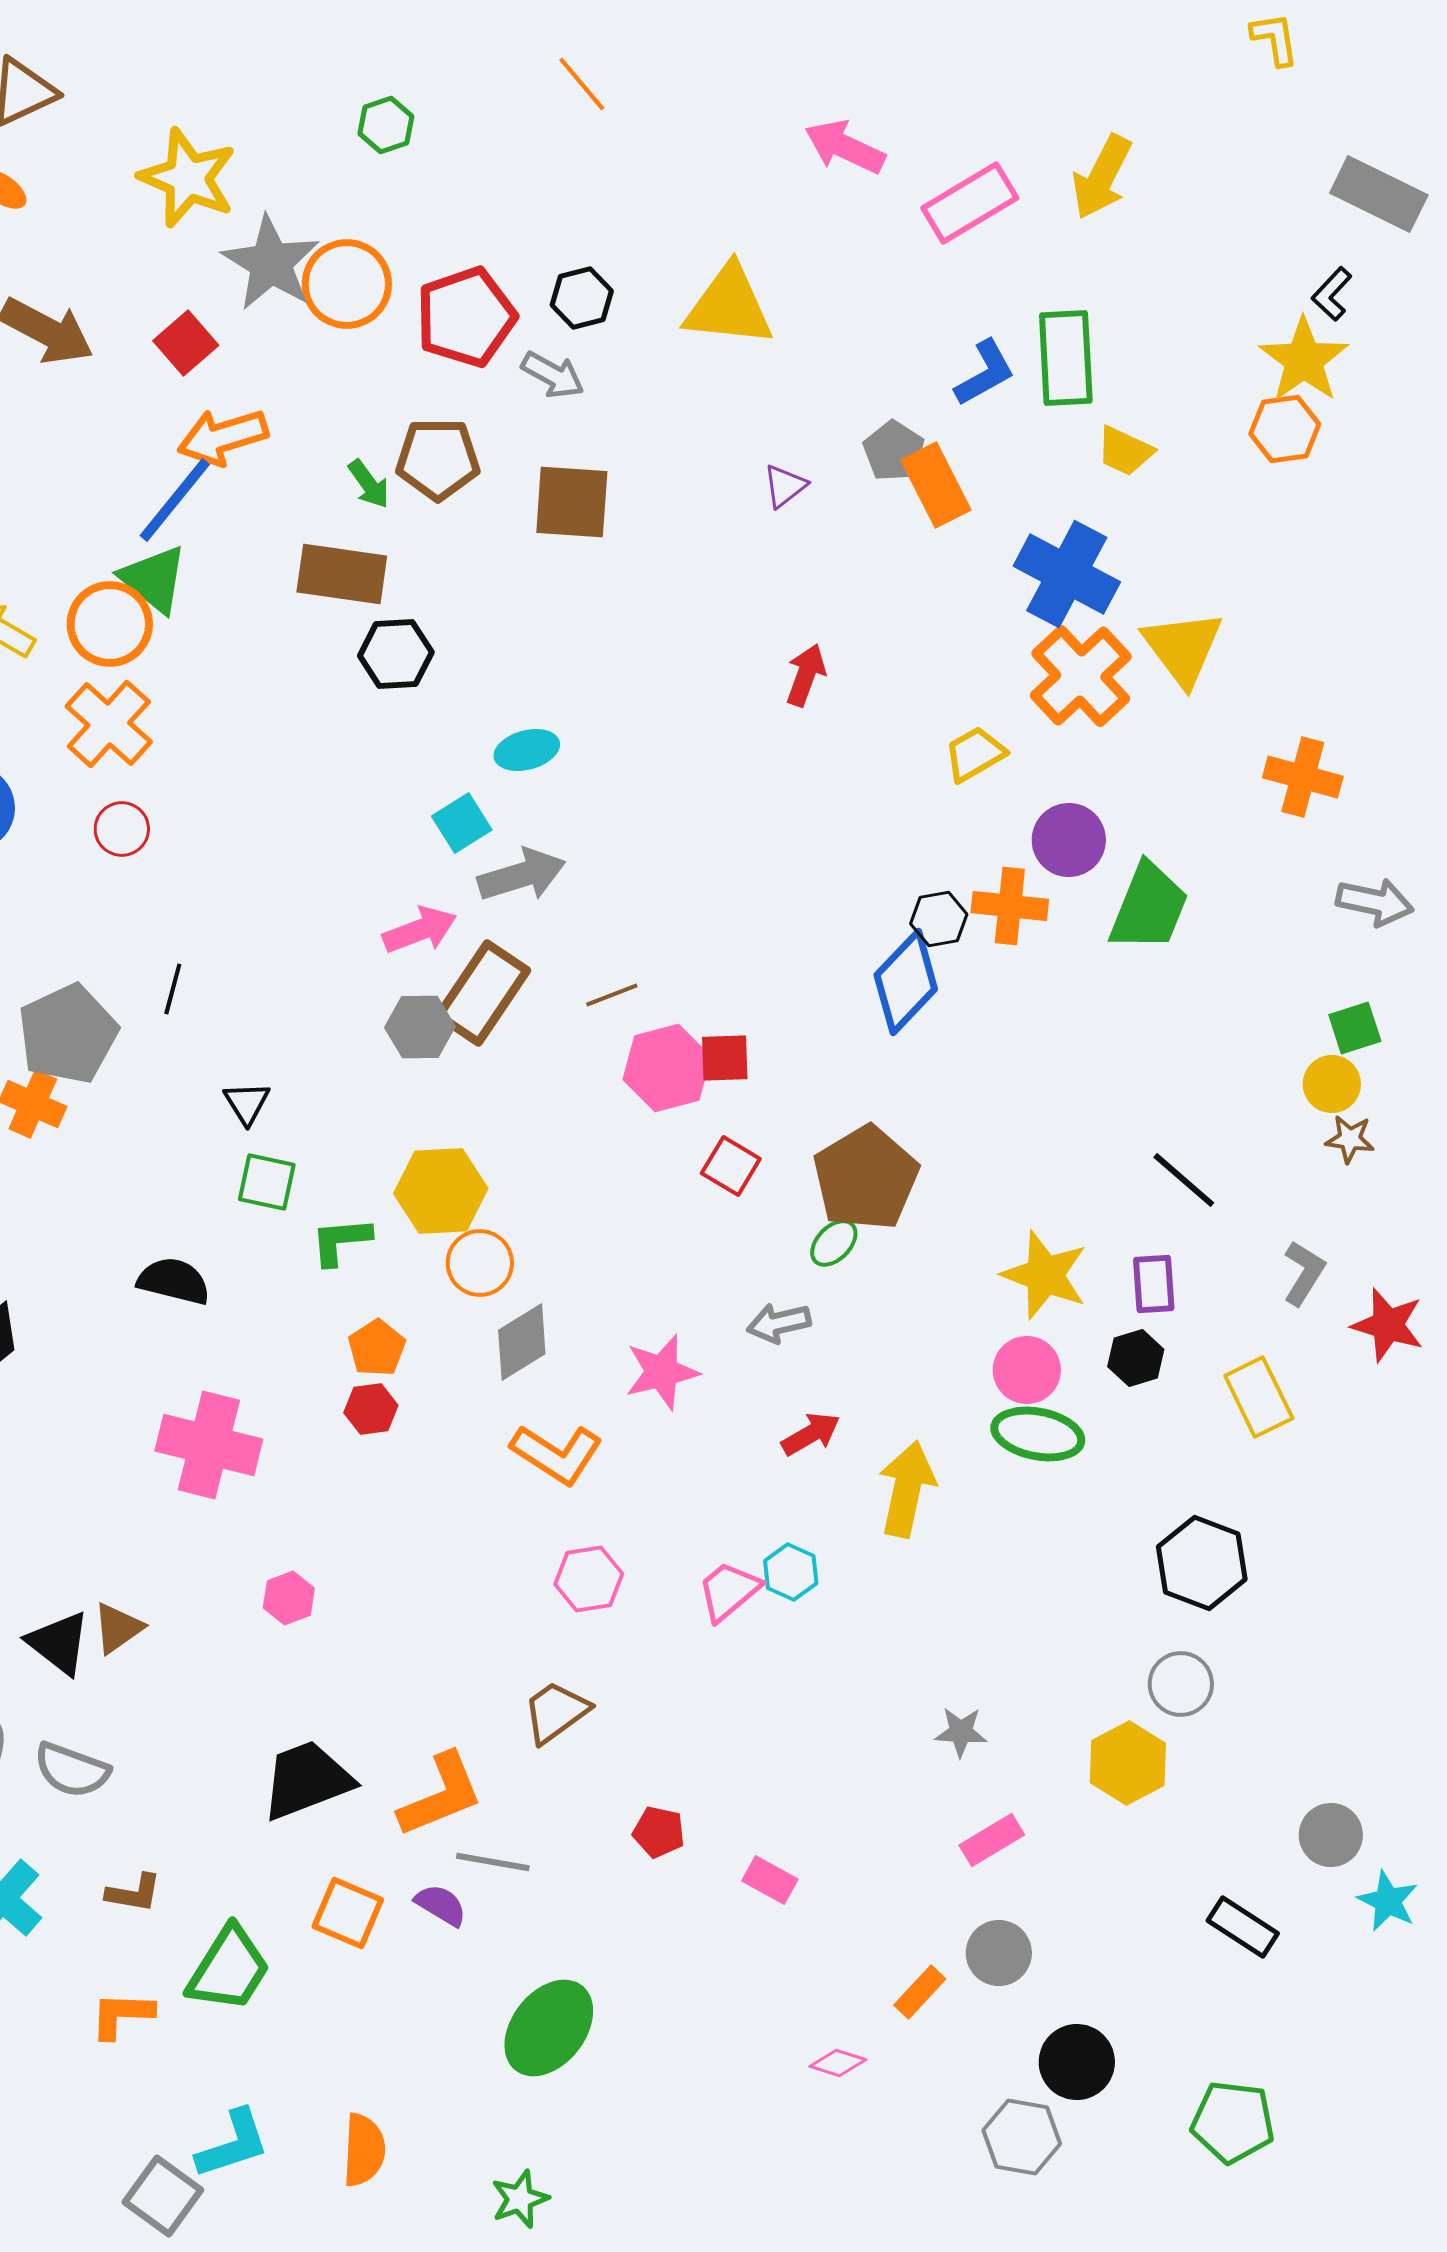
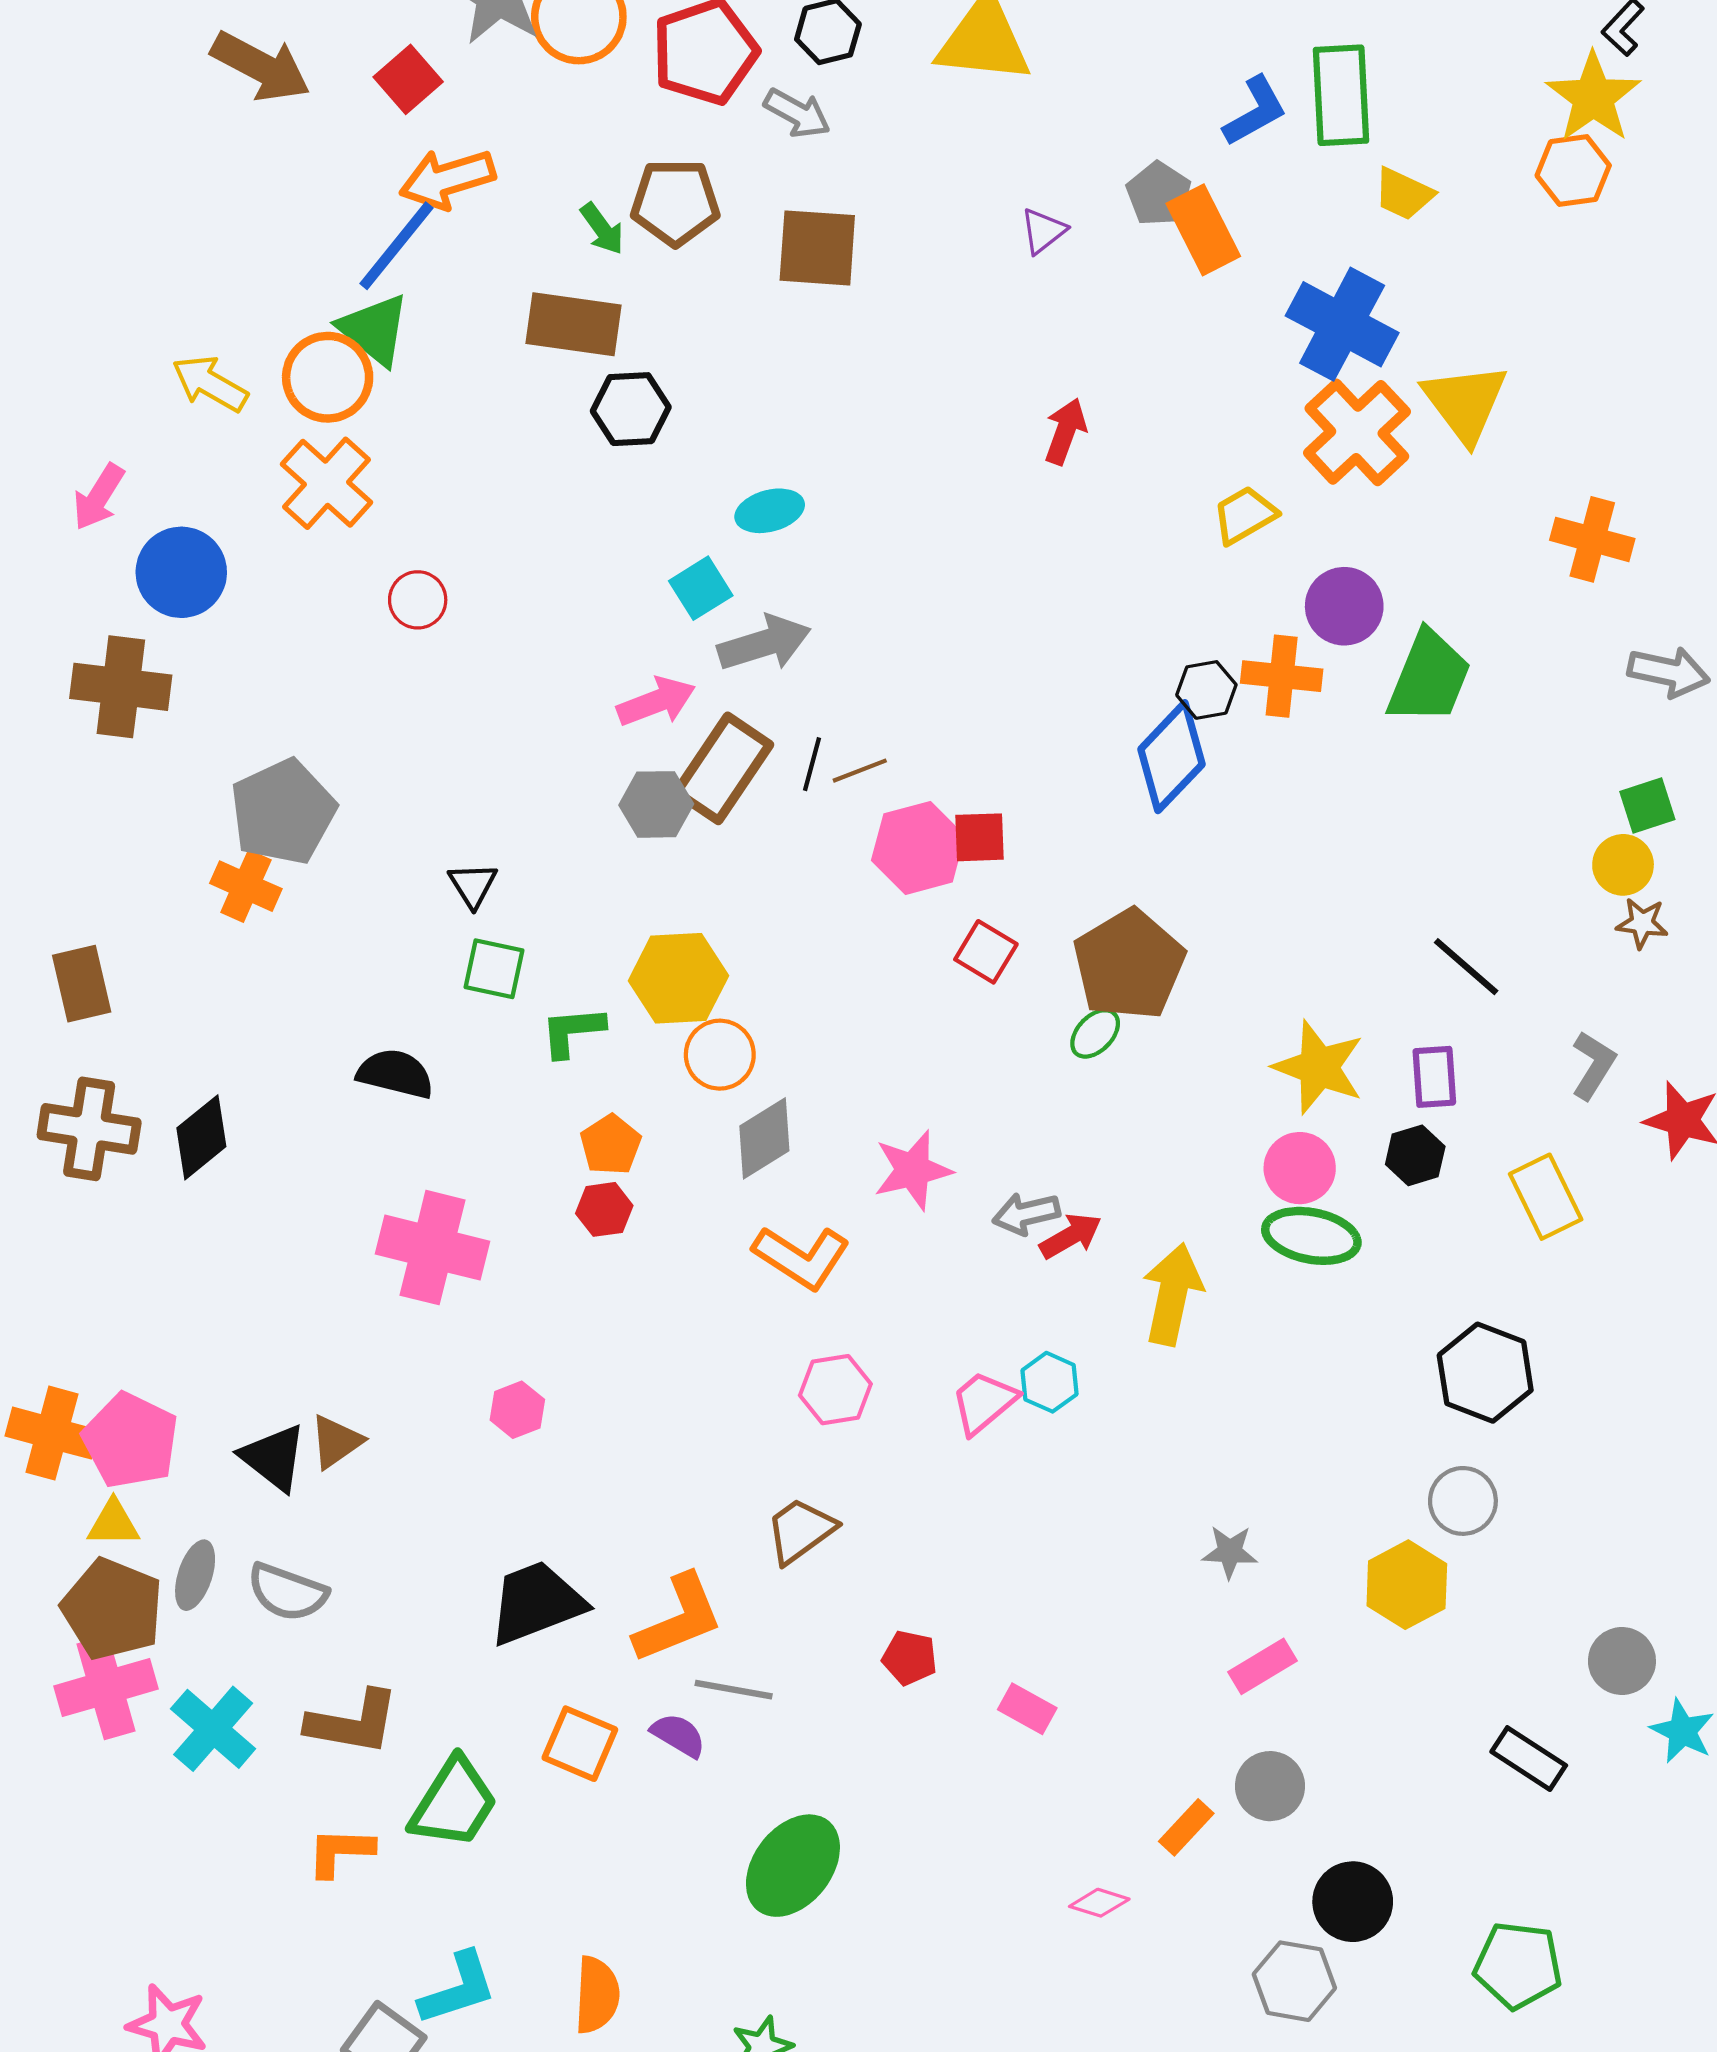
red circle: (122, 829) -> (418, 600), moved
black line: (173, 989) -> (812, 764), moved
gray arrow: (779, 1323) -> (1026, 1214), moved
brown L-shape: (134, 1893) -> (353, 1722), size x1.6

